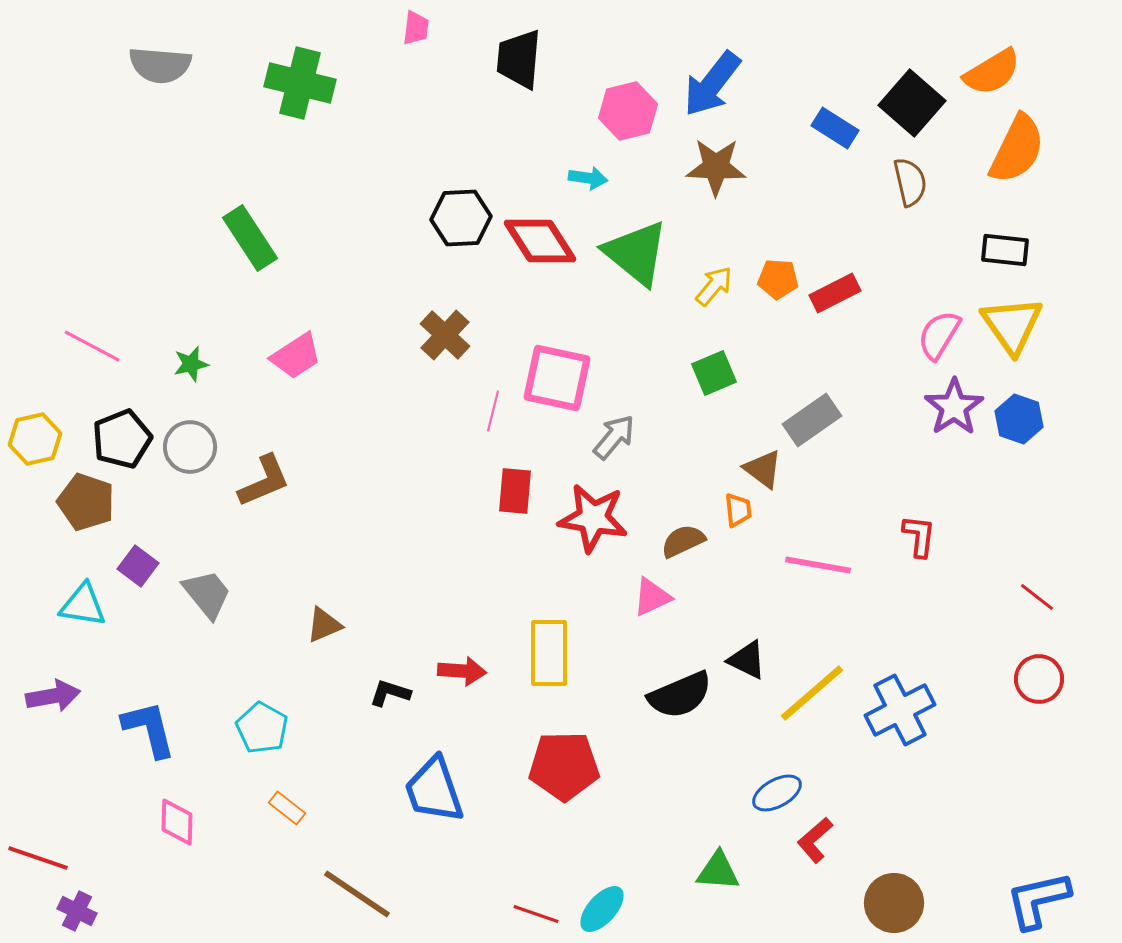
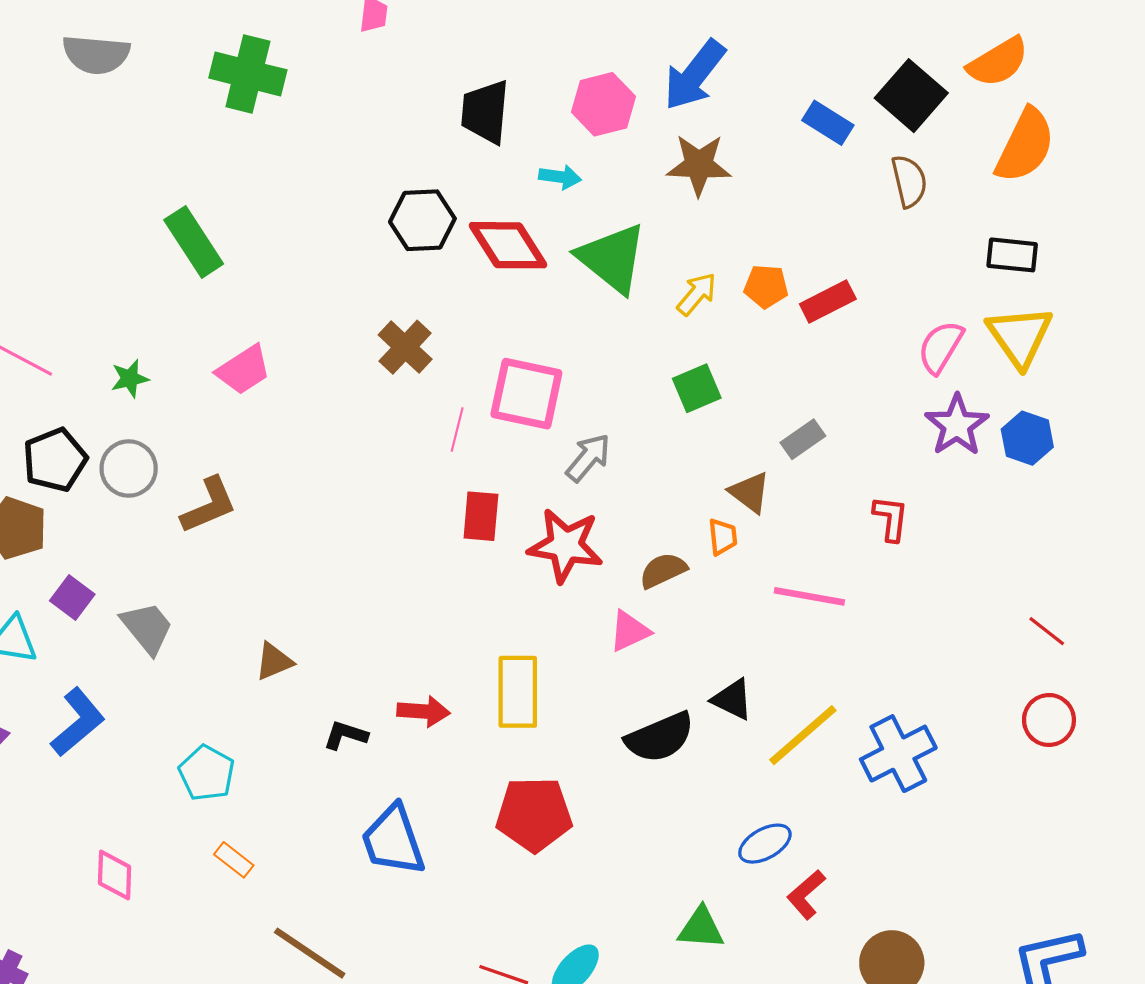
black trapezoid: (519, 59) -> (485, 112), moved
gray rectangle: (812, 420) -> (803, 439), size x0.7
red L-shape: (919, 536) -> (891, 518), moved
blue L-shape: (149, 729) -> (78, 722), moved, turned 64

